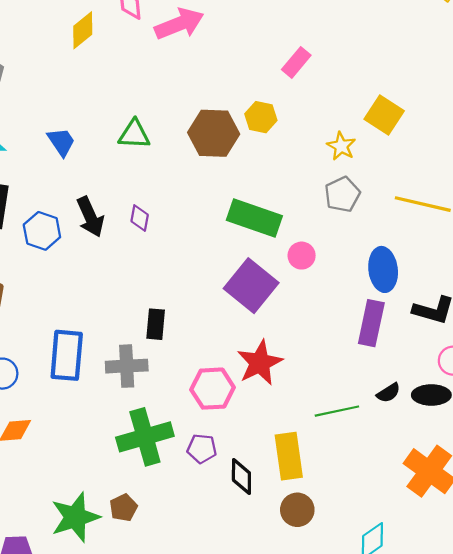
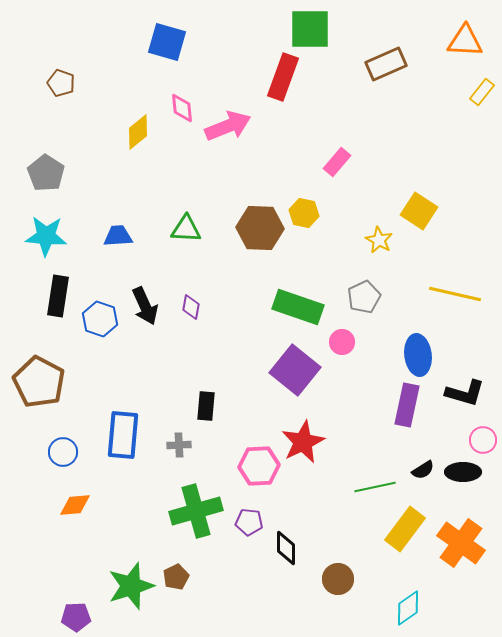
blue trapezoid: (61, 142) -> (118, 236), turned -60
gray pentagon: (342, 194) -> (364, 297), moved
gray cross: (127, 366) -> (179, 445), size x0.6
yellow rectangle: (289, 456) -> (405, 529), moved, turned 45

